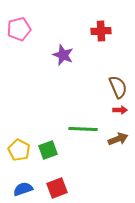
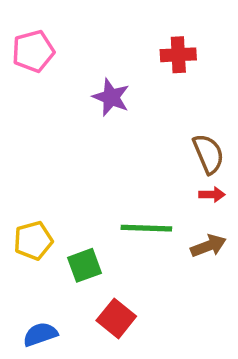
yellow pentagon: (19, 150) -> (33, 241), moved, turned 30
red square: (57, 188) -> (116, 318), moved, turned -30

